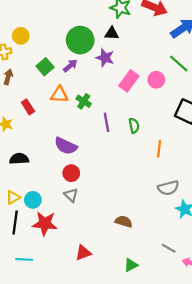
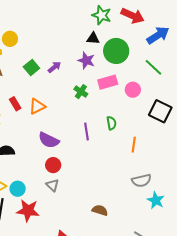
green circle: (80, 40) -> (116, 51), moved
pink circle: (156, 80) -> (133, 90), moved
pink rectangle: (129, 81) -> (108, 82), turned 36
orange triangle: (59, 95) -> (37, 106), moved, turned -30
green cross: (84, 101) -> (81, 92), moved
purple line: (106, 122) -> (87, 132), moved

